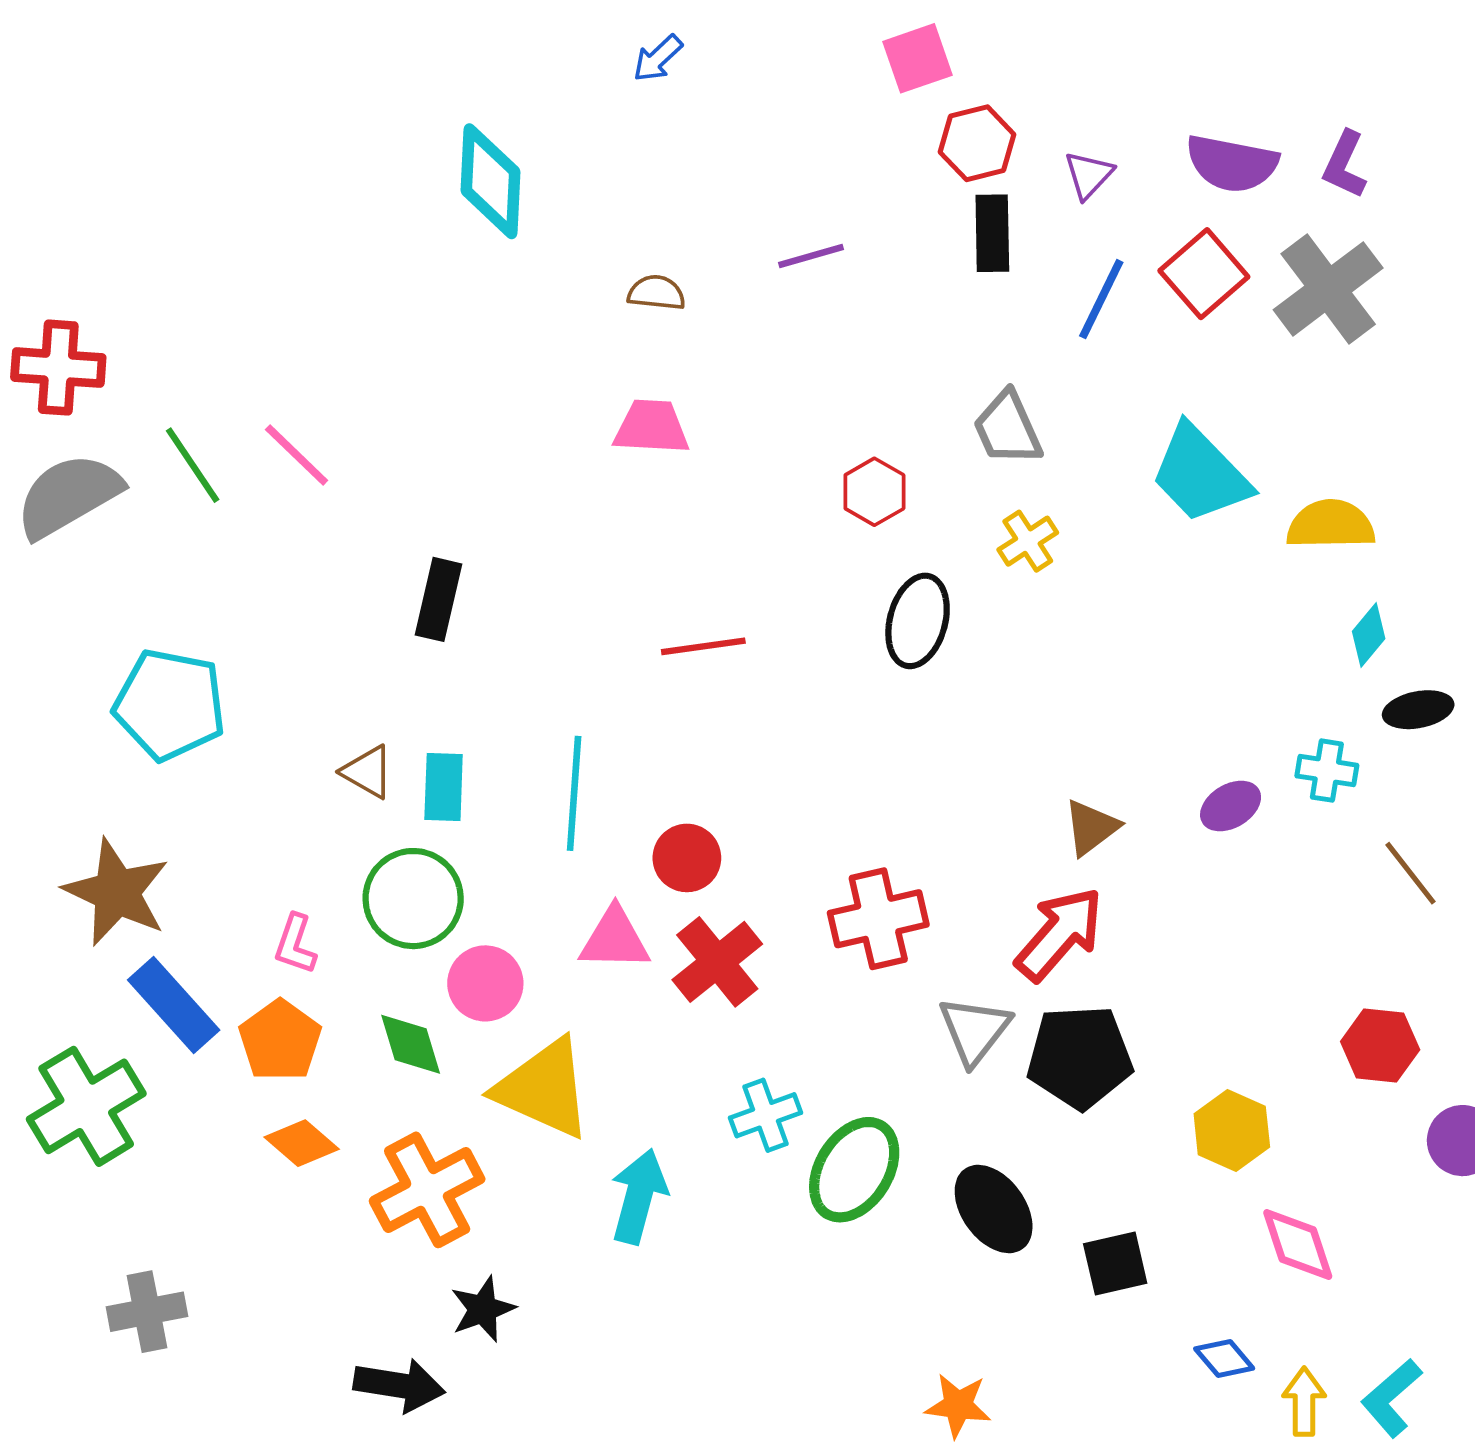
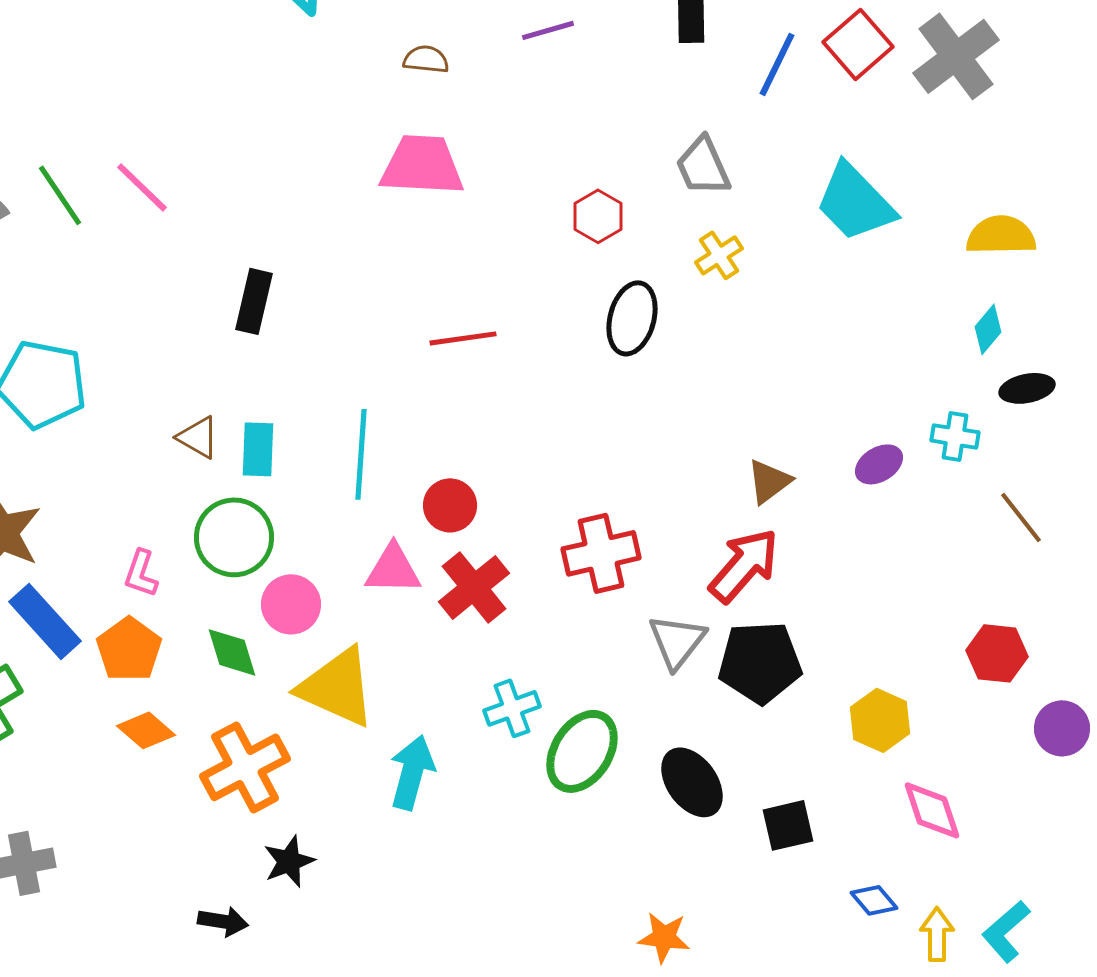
pink trapezoid: (651, 427) -> (422, 165), size x1.4
yellow semicircle: (1331, 525) -> (1001, 235), moved
black arrow: (399, 1385) -> (223, 921), size x0.7

